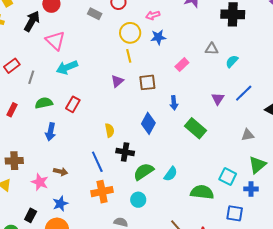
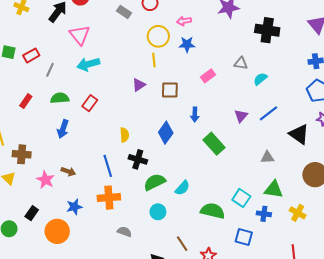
green triangle: (257, 165) -> (274, 190), turned 42
cyan circle: (138, 200) -> (158, 212), moved
blue star: (60, 204) -> (74, 207), moved

